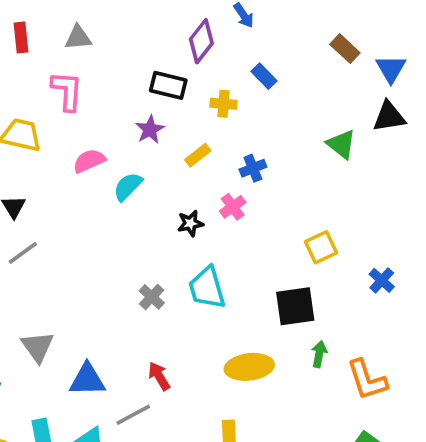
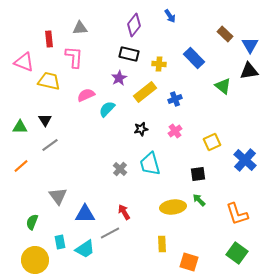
red rectangle: (21, 38) -> (49, 39), moved
purple diamond: (201, 41) -> (134, 25), moved
blue rectangle: (264, 76) -> (194, 58), moved, size x1.5
yellow rectangle: (198, 155) -> (145, 92), size x1.6
pink cross: (233, 207) -> (175, 131), moved
blue cross: (382, 280) -> (245, 160), size x1.6
black square: (295, 306) -> (198, 174), size x0.7
green arrow: (319, 354) -> (199, 200), moved, turned -56

